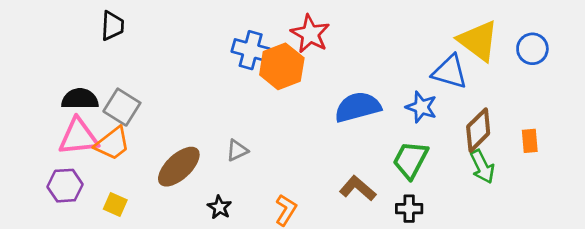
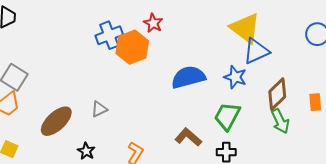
red star: (310, 34) -> (153, 23), size x0.7
yellow triangle: (478, 41) -> (245, 28), moved
blue cross: (251, 50) -> (109, 35), turned -36
blue triangle: (450, 72) -> (256, 51), turned -40

